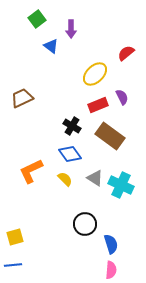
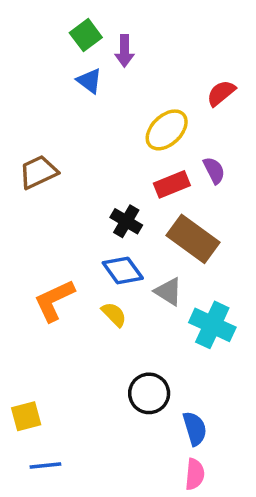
green square: (37, 19) -> (86, 35), moved
gray triangle: (95, 178) -> (168, 292), moved
blue line: (13, 265) -> (45, 465), moved

